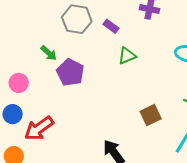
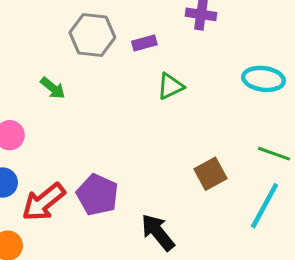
purple rectangle: (111, 26) -> (144, 43), turned -49
purple pentagon: (70, 72) -> (97, 195), moved

